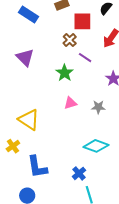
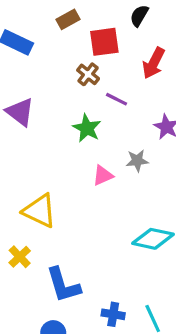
gray star: (98, 107) -> (137, 161), moved
blue cross: (79, 173) -> (113, 314), moved, turned -32

